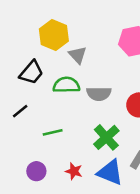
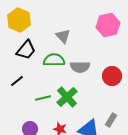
yellow hexagon: (54, 35) -> (19, 20), moved
green cross: (106, 137) -> (67, 97), moved

